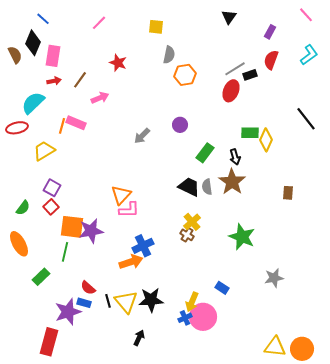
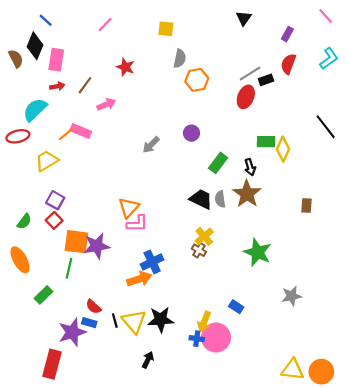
orange line: (62, 126) -> (66, 134), turned 35
blue cross: (185, 318) -> (197, 339), turned 32

